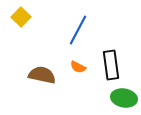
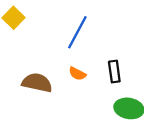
black rectangle: (111, 65) -> (114, 71), size x0.7

